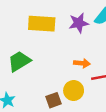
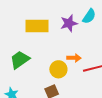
yellow circle: (74, 91) -> (58, 69), moved

